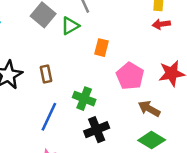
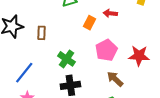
red arrow: (161, 24) -> (110, 13), moved
blue line: (49, 117) -> (24, 73), moved

